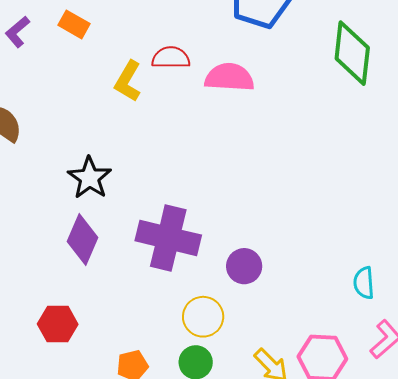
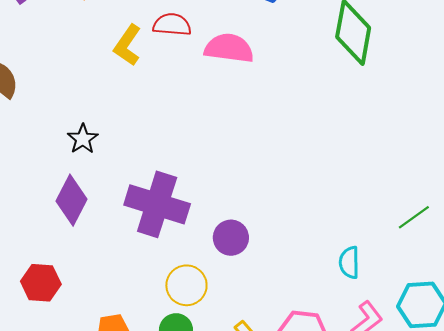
black star: (90, 178) -> (83, 139), size x0.7

